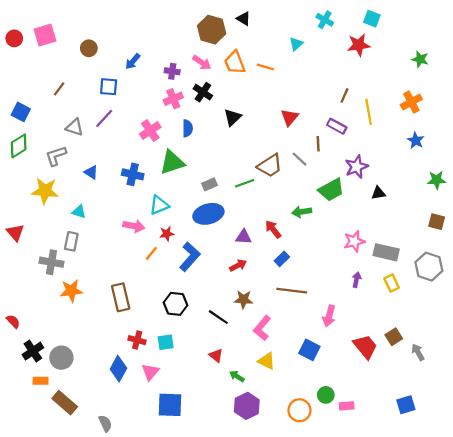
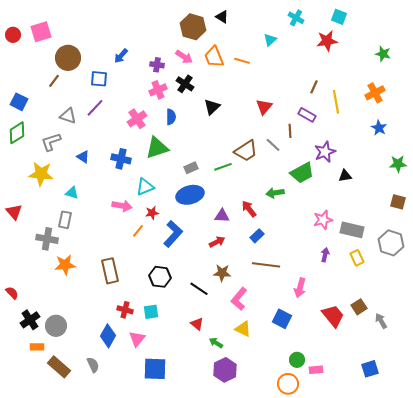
brown circle: (89, 48) -> (68, 58), moved, size x1.6
orange circle: (299, 410) -> (288, 384), moved
gray semicircle: (105, 423) -> (93, 365), moved

